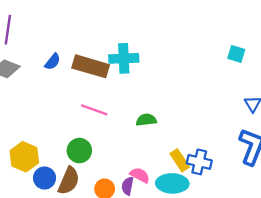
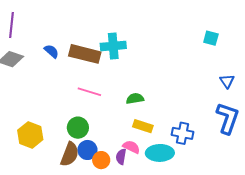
blue semicircle: (53, 62) -> (51, 51), turned -84
yellow rectangle: (180, 160) -> (143, 126), moved, turned -36
blue circle: (45, 178) -> (87, 150), moved

